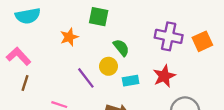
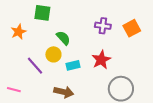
purple cross: (169, 36) -> (103, 26), size x0.7

